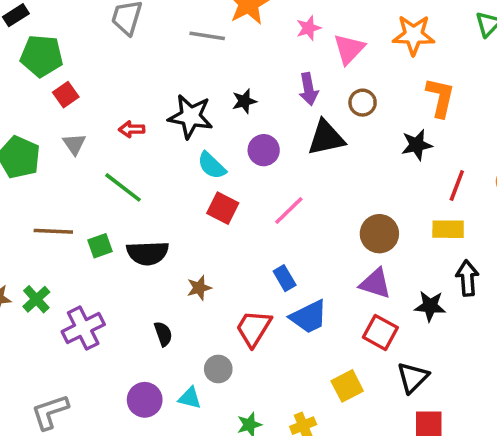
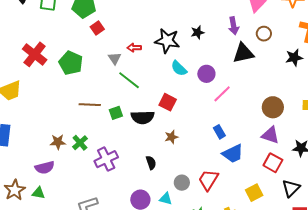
gray triangle: (74, 144) -> (115, 58), moved
purple circle: (264, 150) -> (206, 74), moved
red square: (223, 208) -> (168, 102), moved
red trapezoid: (254, 328) -> (208, 180), moved

